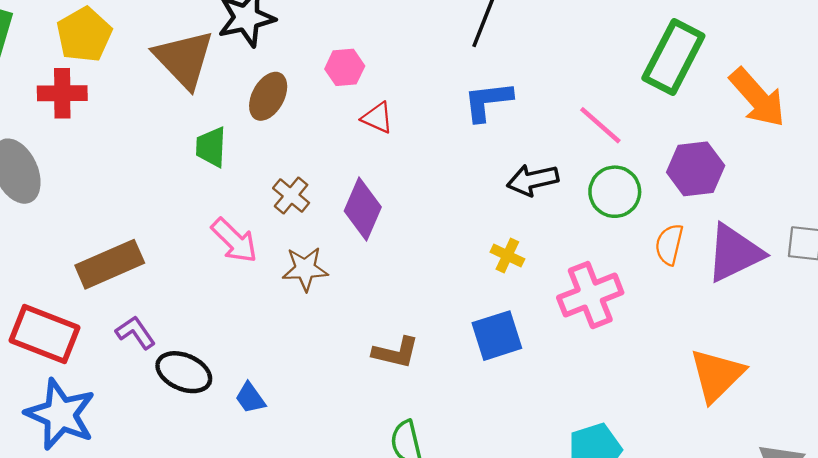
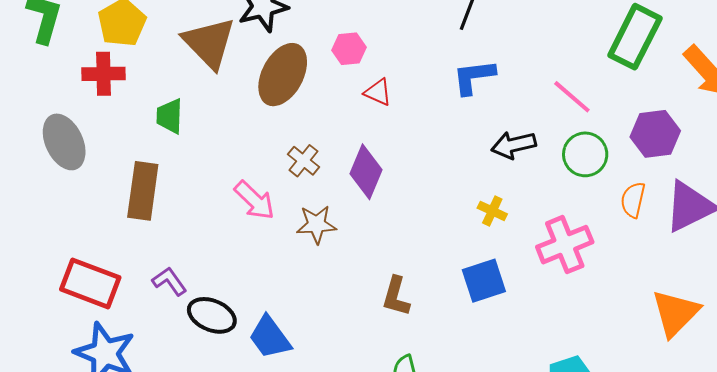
brown ellipse: (268, 96) -> (283, 75), size x1.5
green trapezoid: (211, 147) -> (170, 116), moved
brown rectangle: (110, 264) -> (143, 191), moved, turned -58
brown L-shape: (396, 353) -> (396, 296), turned 93
blue trapezoid: (250, 398) -> (270, 337), size x1.6

